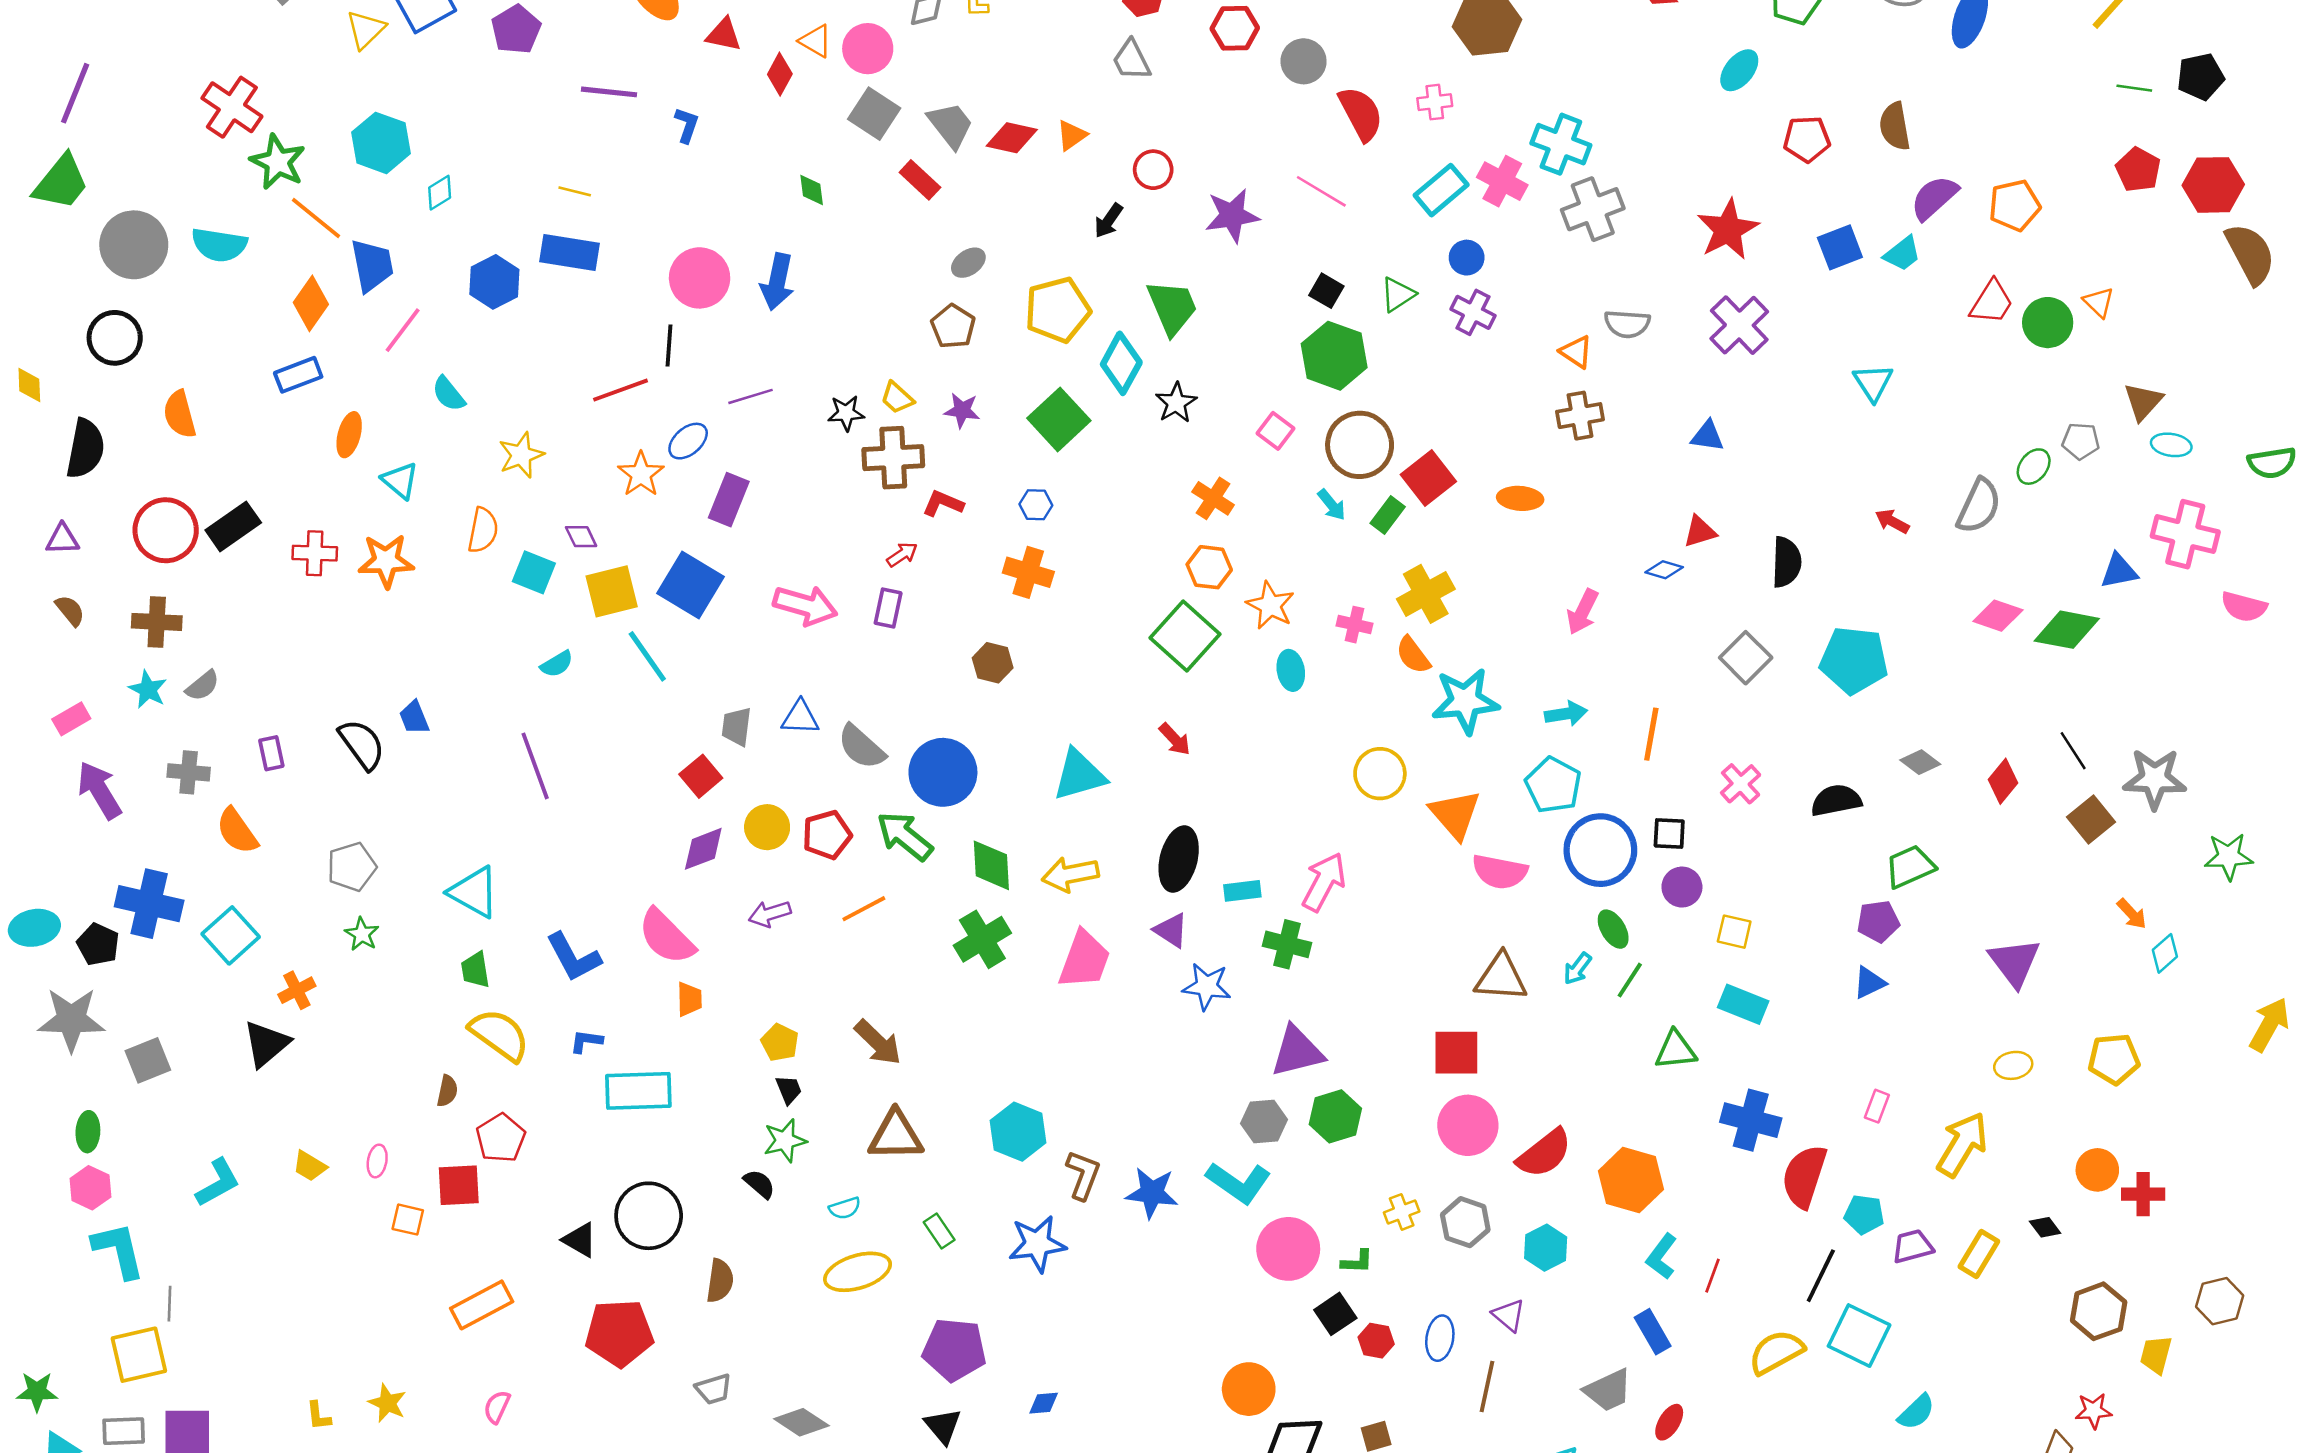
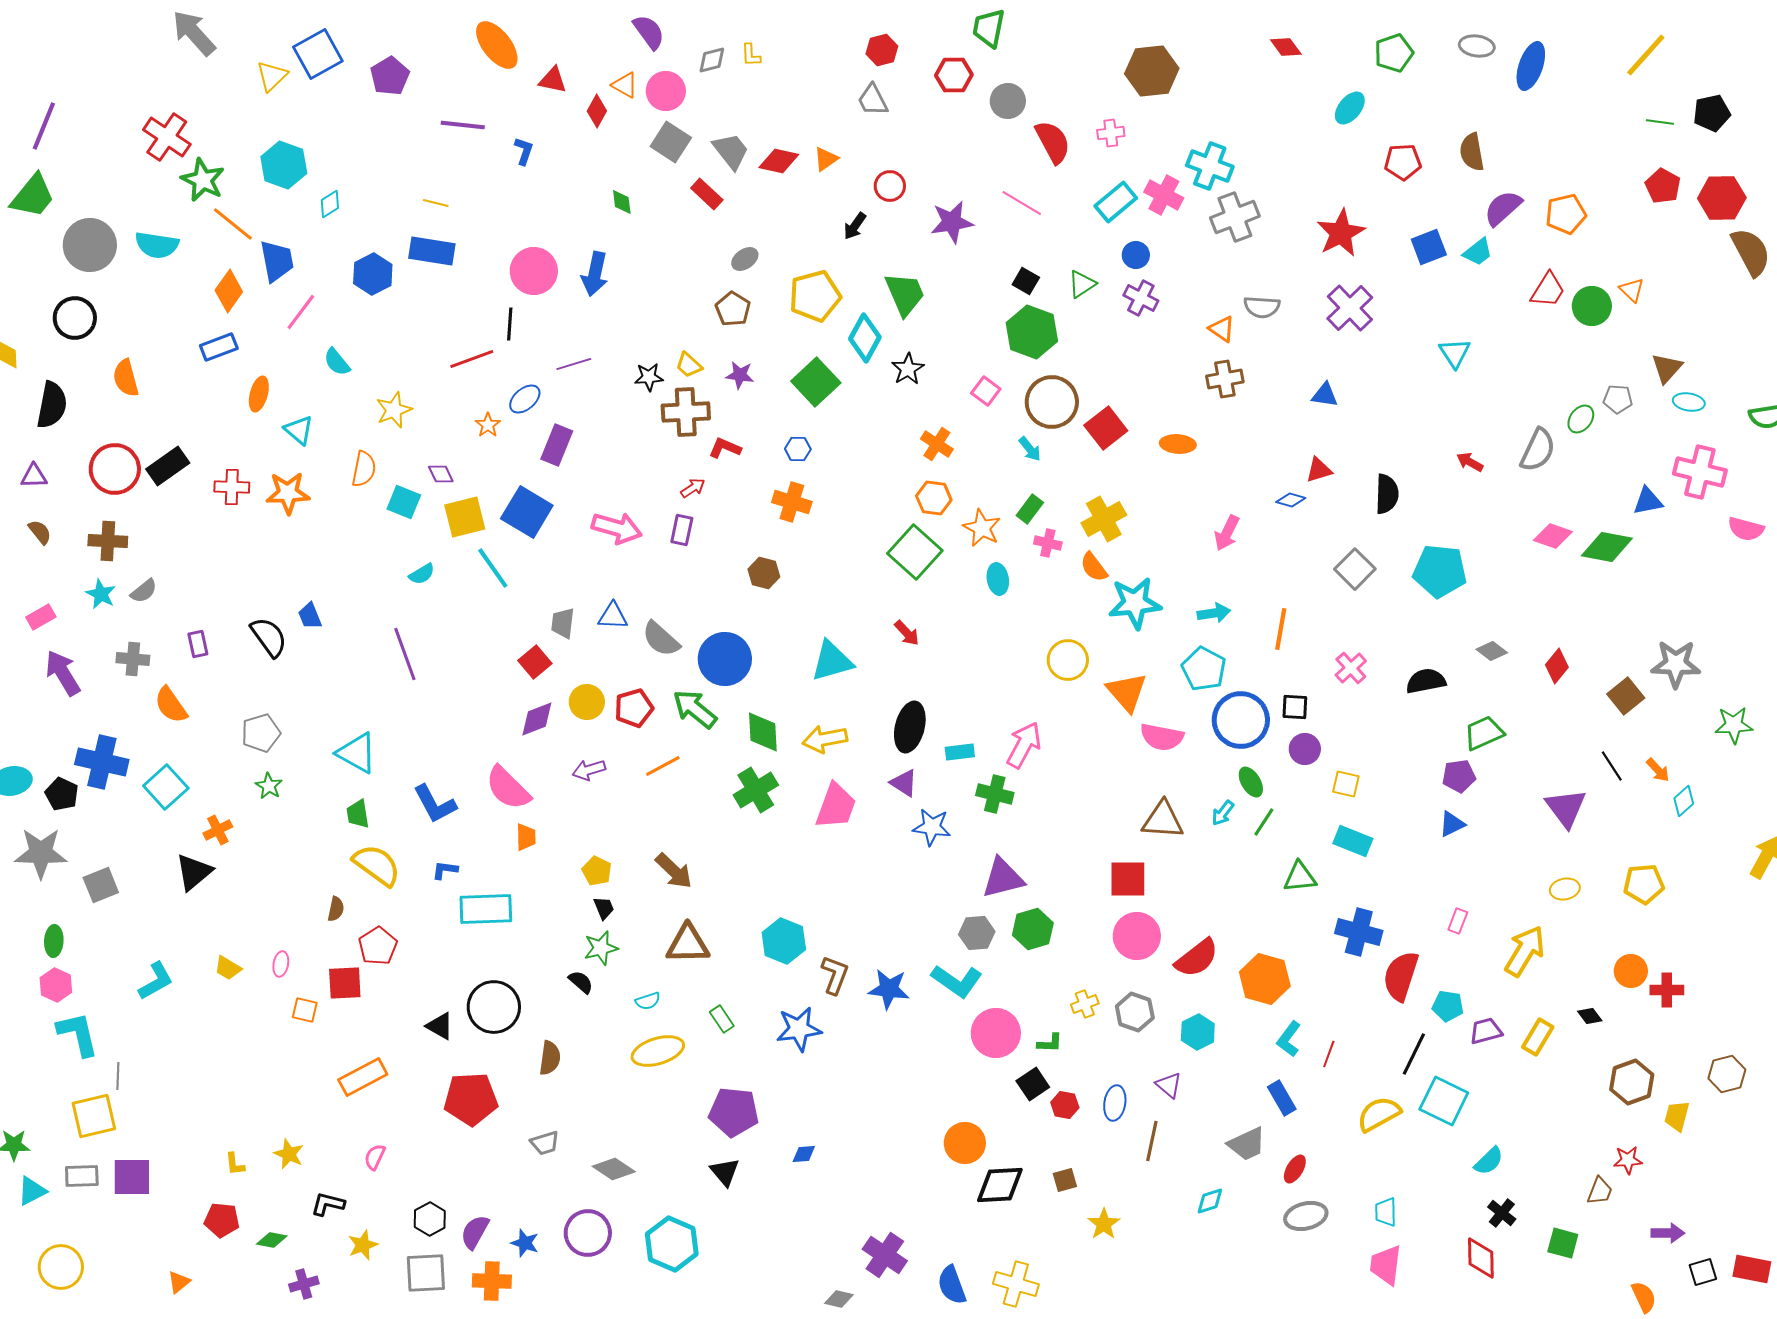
orange star: (641, 474) -> (488, 425), size x0.7
green rectangle: (1388, 515) -> (1030, 509), moved
black line: (2073, 751) -> (1612, 766), moved

